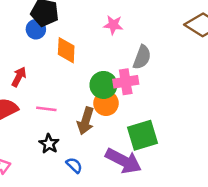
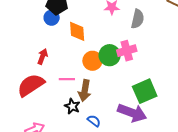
gray semicircle: (142, 57) -> (138, 19), moved
orange circle: (106, 103) -> (92, 61), moved
brown arrow: (86, 121) -> (85, 91), moved

